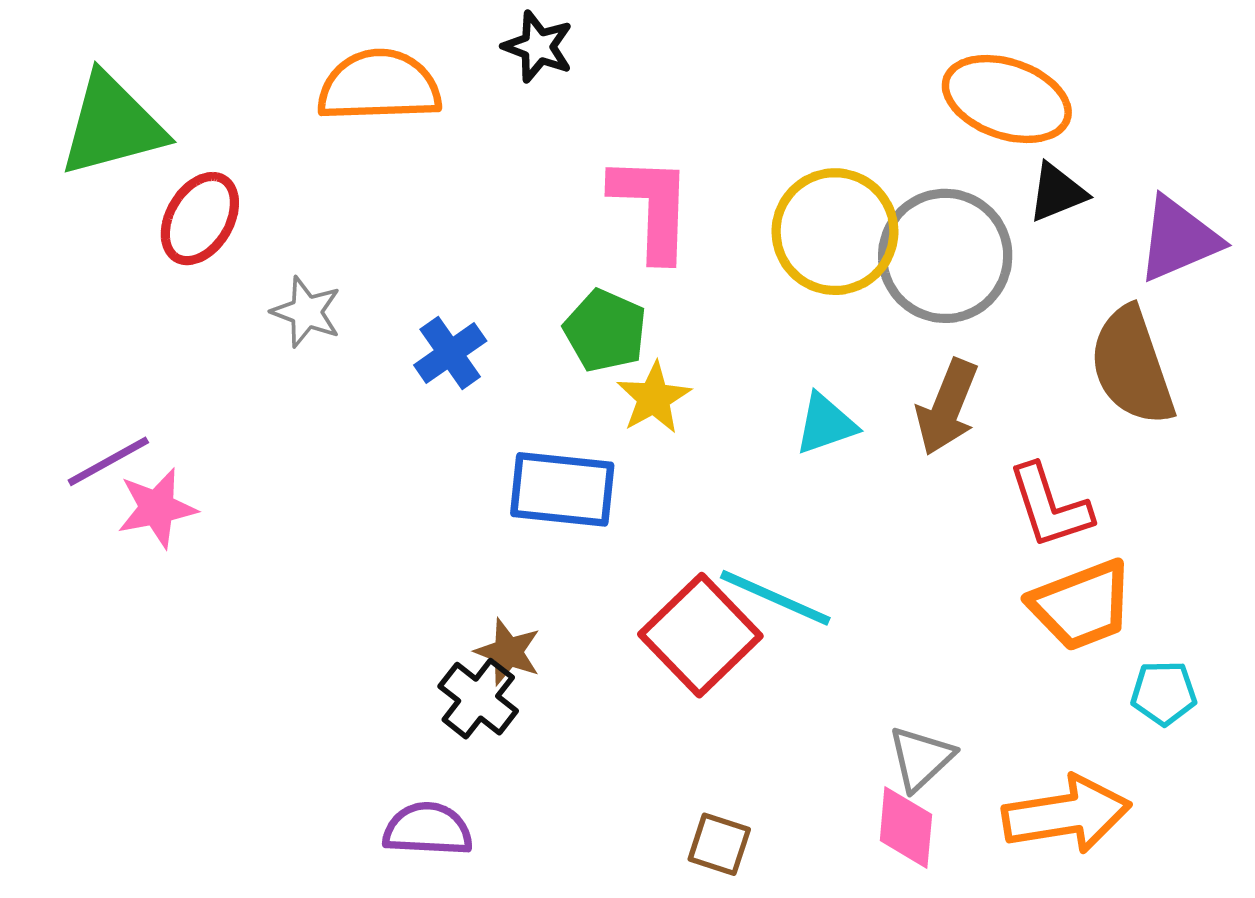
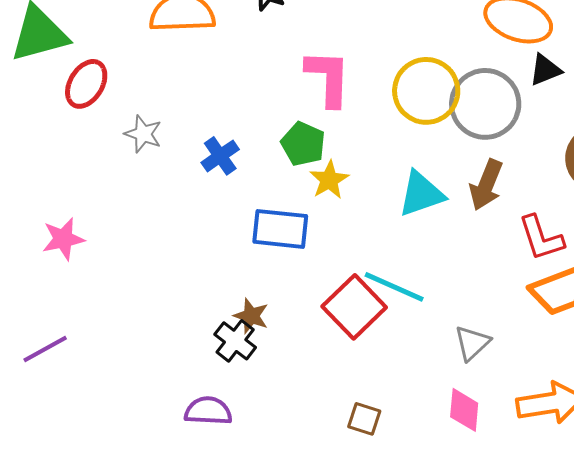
cyan triangle: (826, 424) -> (421, 194), size x1.4
purple line: (108, 461) -> (45, 349), moved
gray triangle: (921, 758) -> (472, 343), moved

